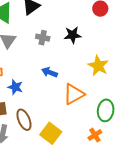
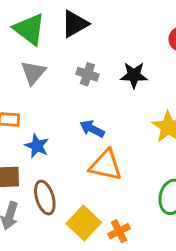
orange triangle: (74, 94) -> (106, 165), moved, turned 35
orange cross: (95, 135) -> (119, 231), moved

